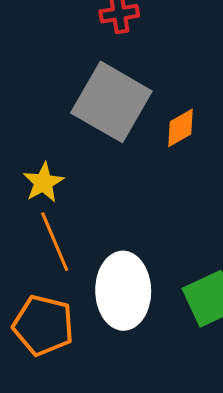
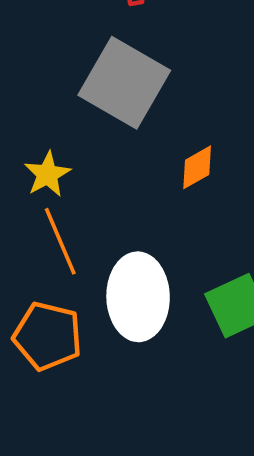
orange diamond: (180, 128) -> (197, 167), moved

